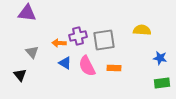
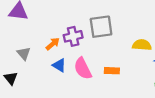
yellow semicircle: (142, 30) -> (142, 45), moved
gray square: (104, 40) -> (101, 27), moved
orange arrow: (59, 43) -> (53, 44), turned 136

